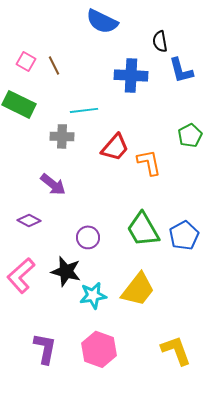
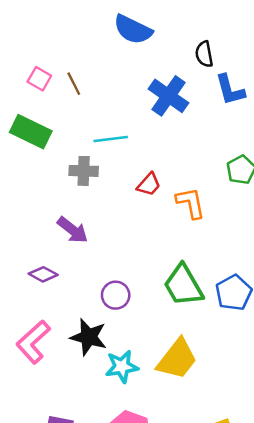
blue cross: (131, 75) -> (168, 96), turned 32
red trapezoid: (115, 147) -> (149, 184), size x0.7

